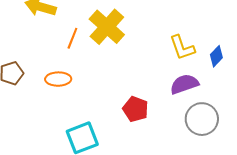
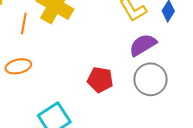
gray circle: (202, 119) -> (151, 79), moved

